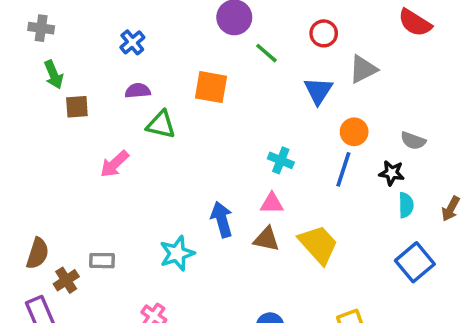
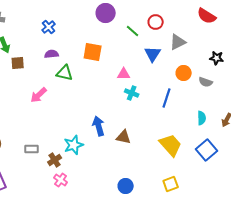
green line: (266, 53) -> (133, 31), moved
orange circle: (354, 132) -> (184, 73), moved
black star: (392, 173) -> (217, 58), moved
pink triangle: (272, 203) -> (124, 74), moved
yellow trapezoid: (318, 244) -> (171, 145), moved
brown cross: (66, 280) -> (55, 160), moved

